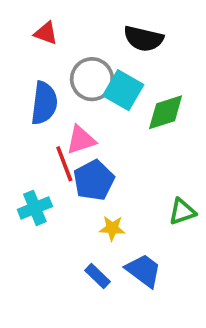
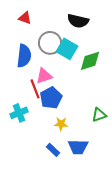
blue trapezoid: (143, 271) -> (78, 147), turned 145

